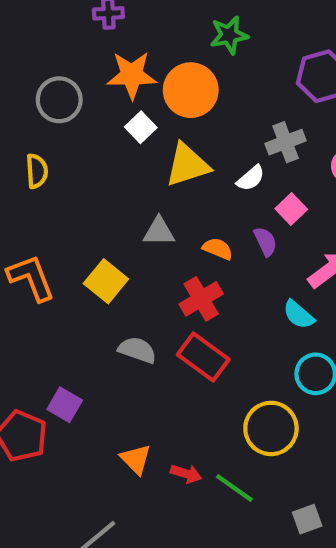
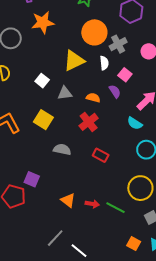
orange circle: (191, 90) -> (94, 32), moved
white square: (141, 127) -> (42, 81), moved
white semicircle: (251, 178) -> (104, 63), turned -48
red rectangle: (203, 357) -> (101, 155), moved, size x0.7
yellow circle: (271, 428) -> (140, 188), moved

